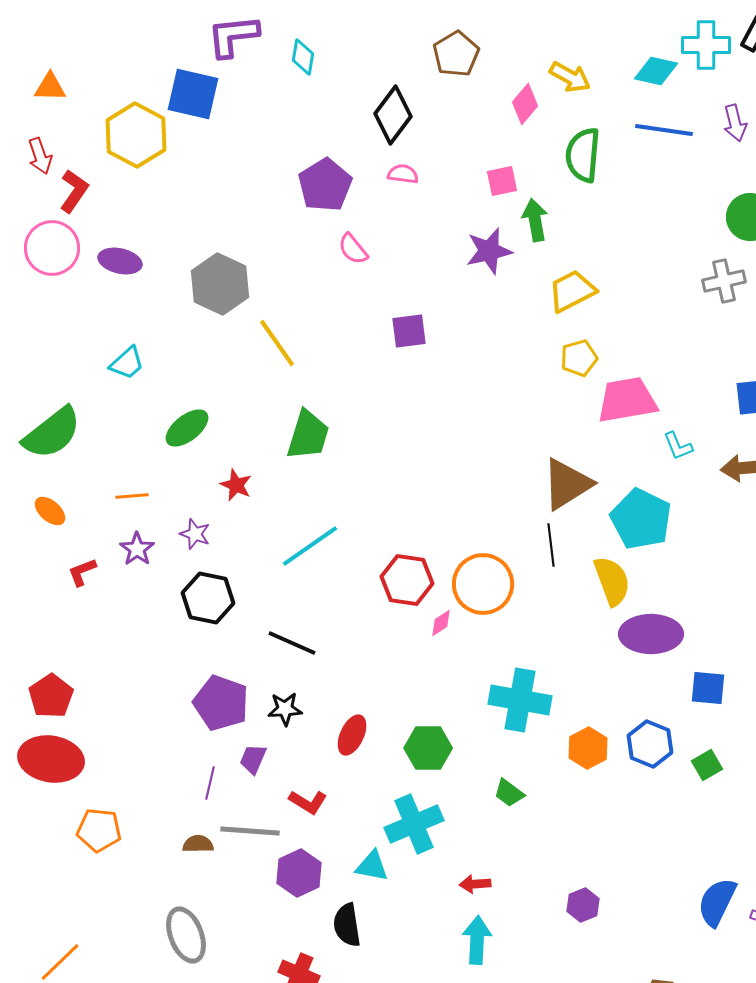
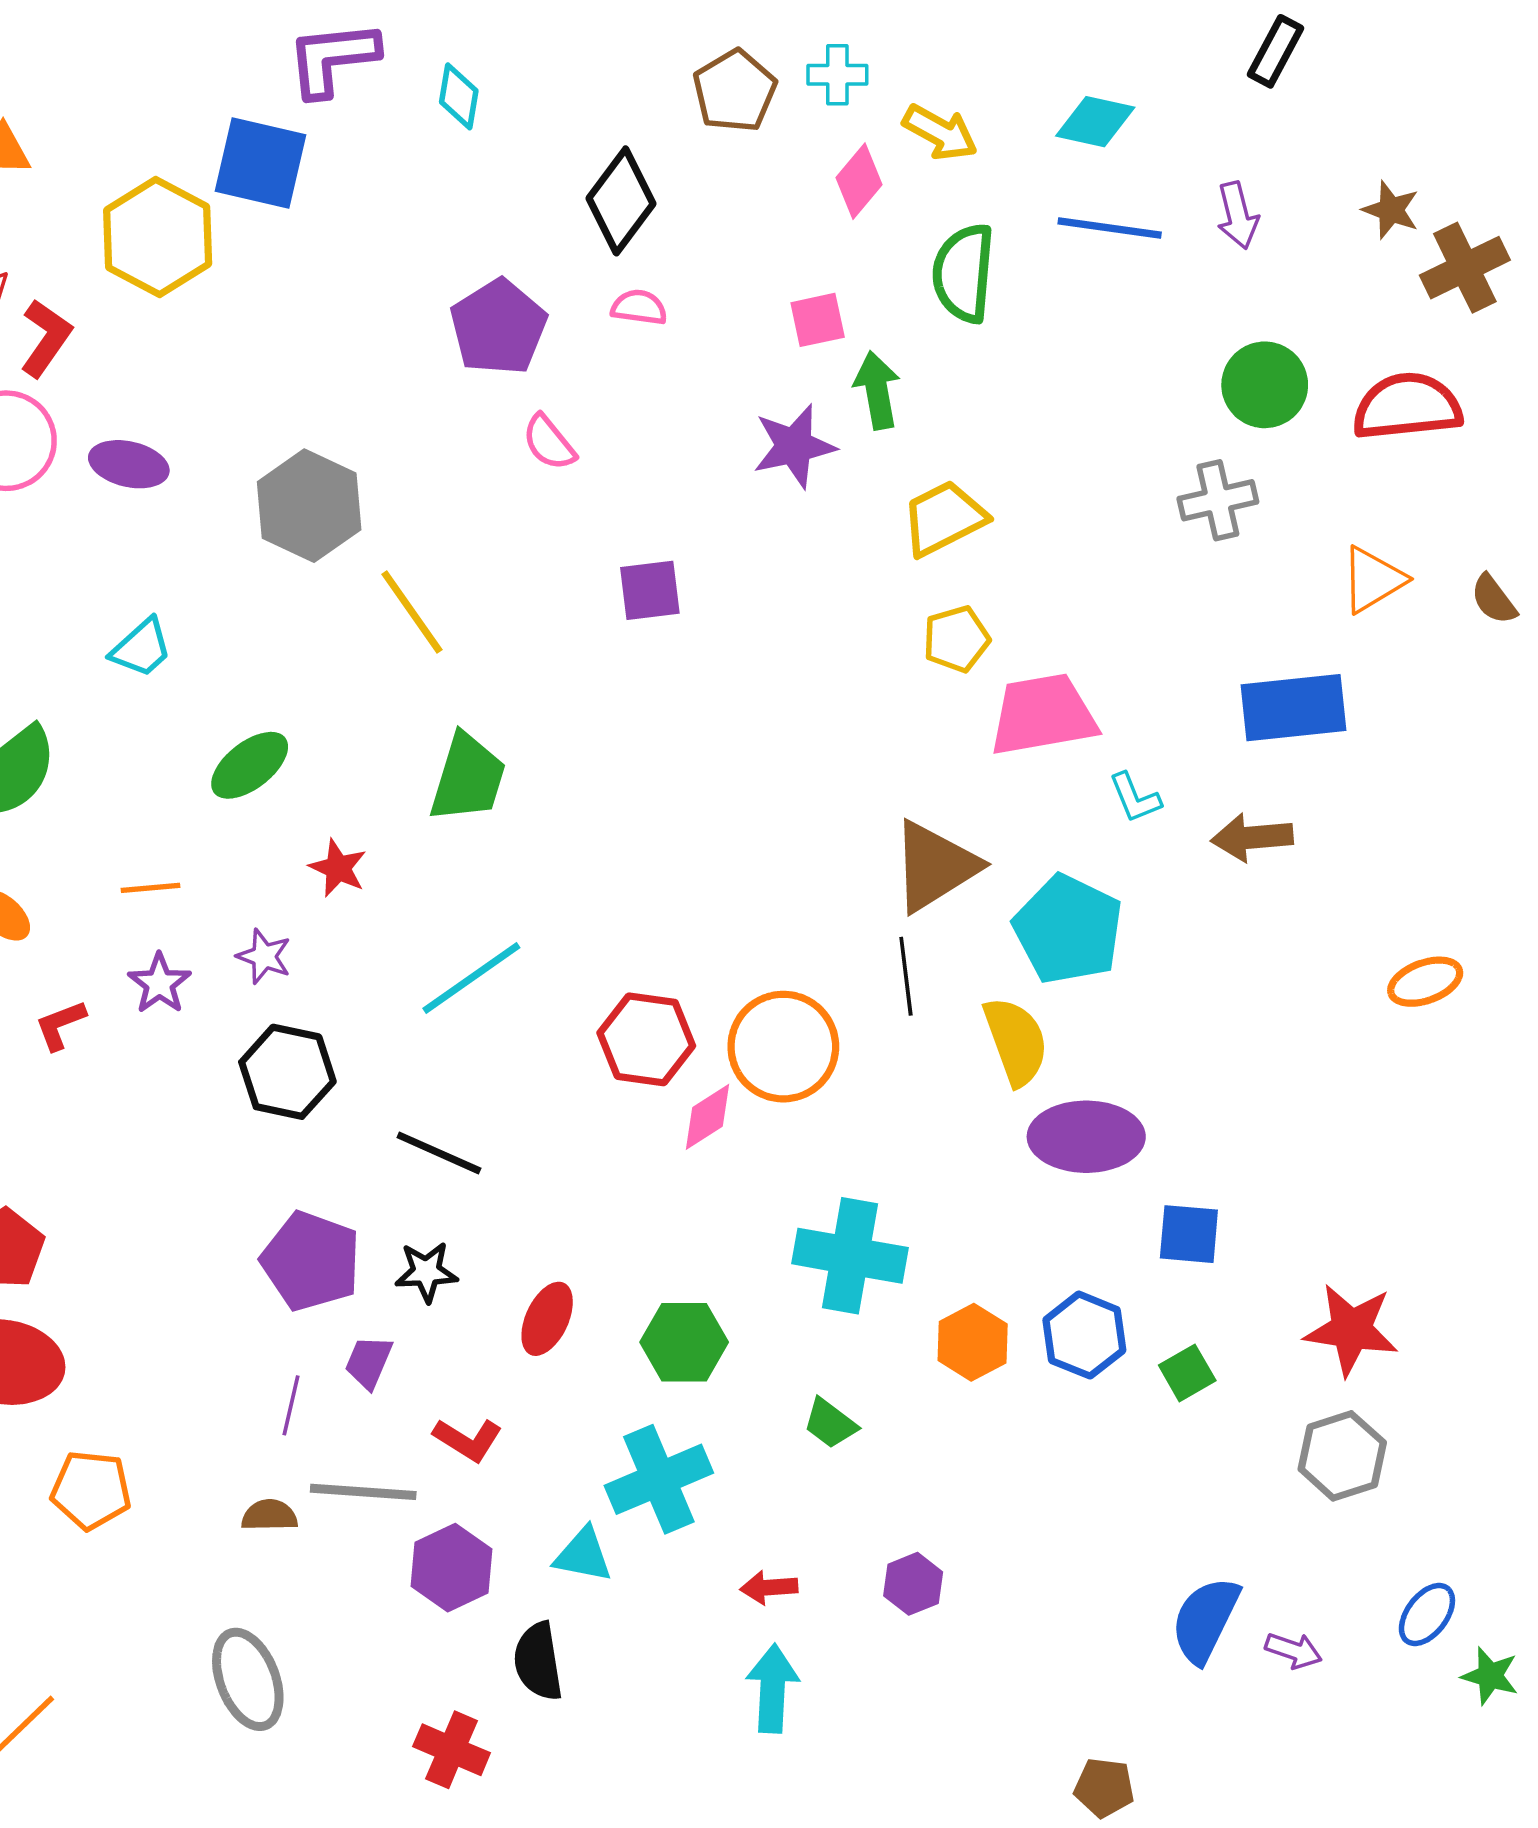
cyan cross: (706, 45) -> (837, 75), moved, size x0.7
pink diamond: (441, 623) -> (708, 1117), size x1.4
purple hexagon: (583, 905) -> (913, 1584), moved

